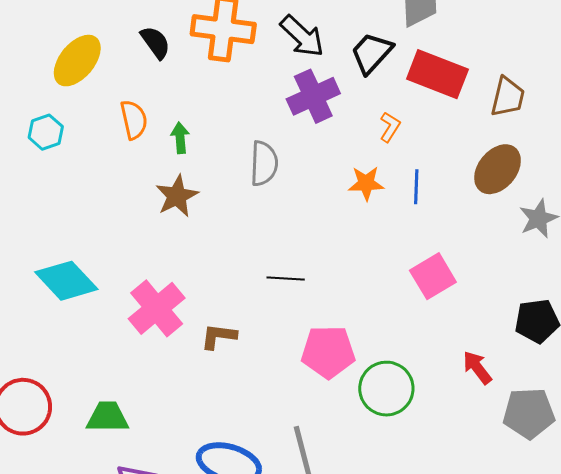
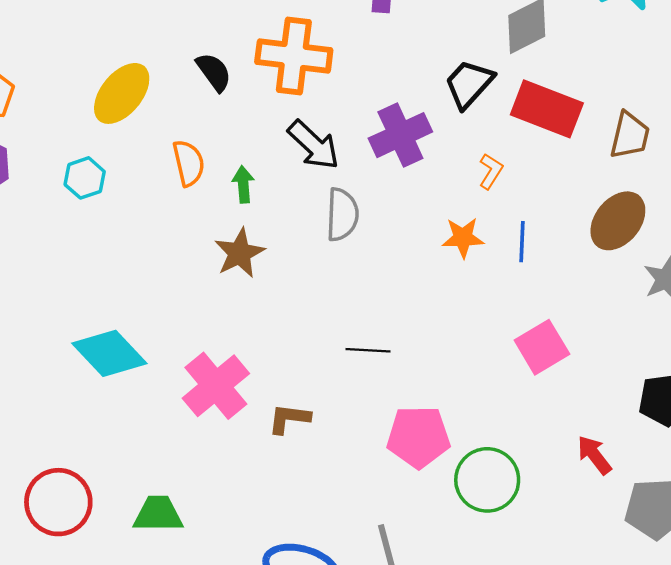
black arrow: (302, 36) -> (314, 145), moved

